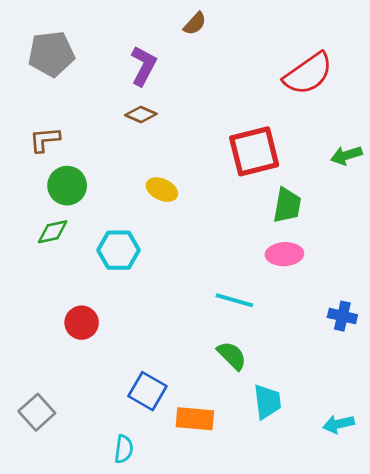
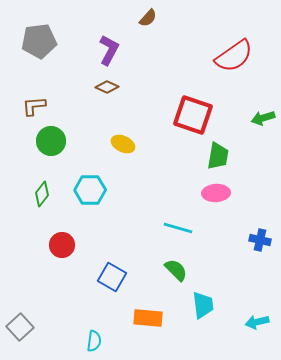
red square: (254, 151) -> (193, 115), turned 33
green diamond: (53, 232) -> (42, 194), moved, turned -40
blue square: (147, 391) -> (112, 277), moved
gray square: (37, 412) -> (20, 327), moved

